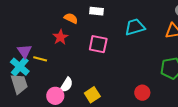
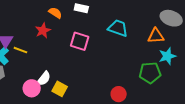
cyan trapezoid: (135, 27) -> (118, 28), turned 30
yellow square: (92, 95) -> (60, 89), moved, turned -35

